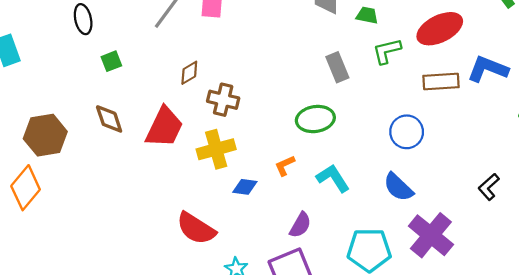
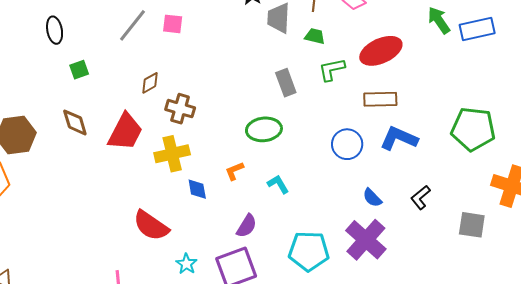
blue L-shape: (488, 69) -> (399, 138), moved
cyan L-shape: (333, 178) -> (278, 184), size x0.7
blue diamond: (245, 187) -> (197, 189), turned 70
blue semicircle: (398, 187) -> (372, 198), moved, size x0.7

